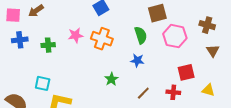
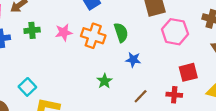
green semicircle: (141, 35) -> (121, 32), moved
green cross: (48, 45) -> (32, 30), moved
cyan square: (43, 83) -> (27, 87), turned 35

